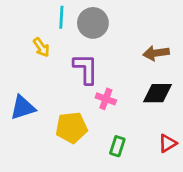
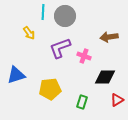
purple L-shape: (86, 69) -> (60, 48), turned -110
black diamond: (157, 93) -> (105, 77), moved
pink cross: (106, 99) -> (84, 56), moved

